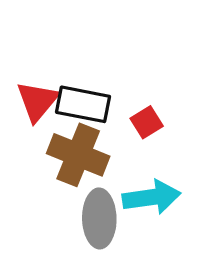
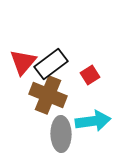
black rectangle: (83, 104) -> (51, 64), turned -48

